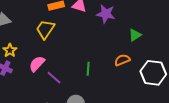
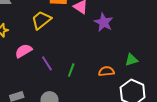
green triangle: (135, 35) -> (131, 60), moved
purple line: (54, 78) -> (47, 63), moved

